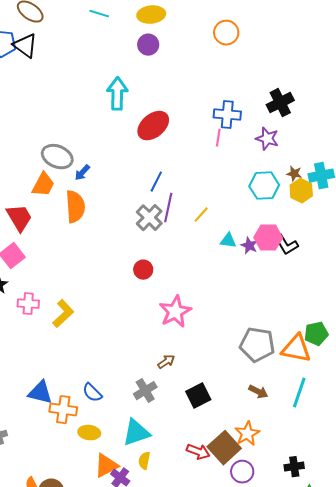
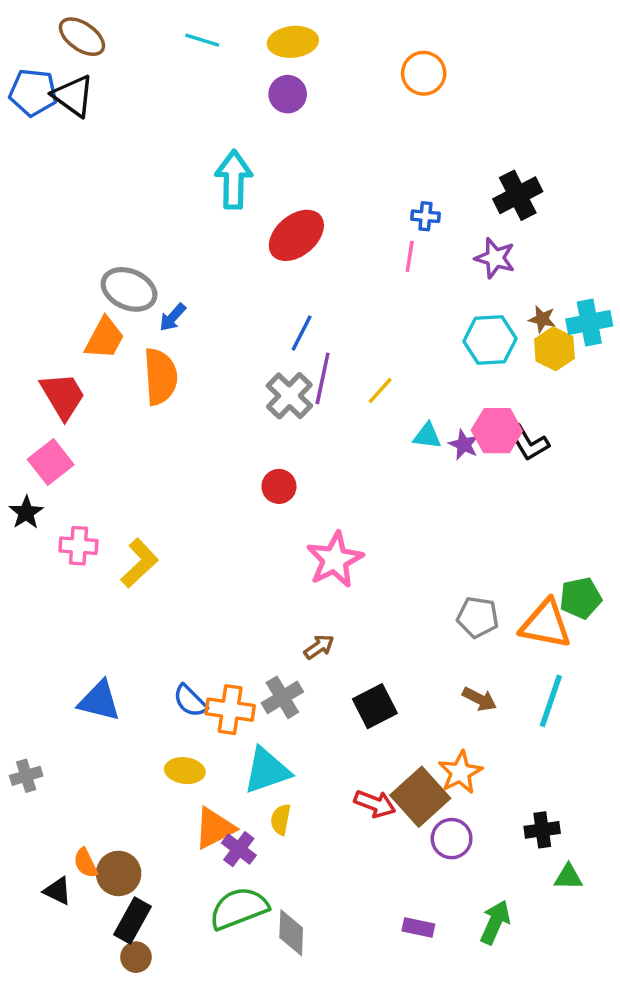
blue cross: (227, 115) -> (425, 216), size x0.6
gray pentagon: (257, 345) -> (478, 617), size x0.7
orange cross: (63, 410) -> (230, 710), moved

